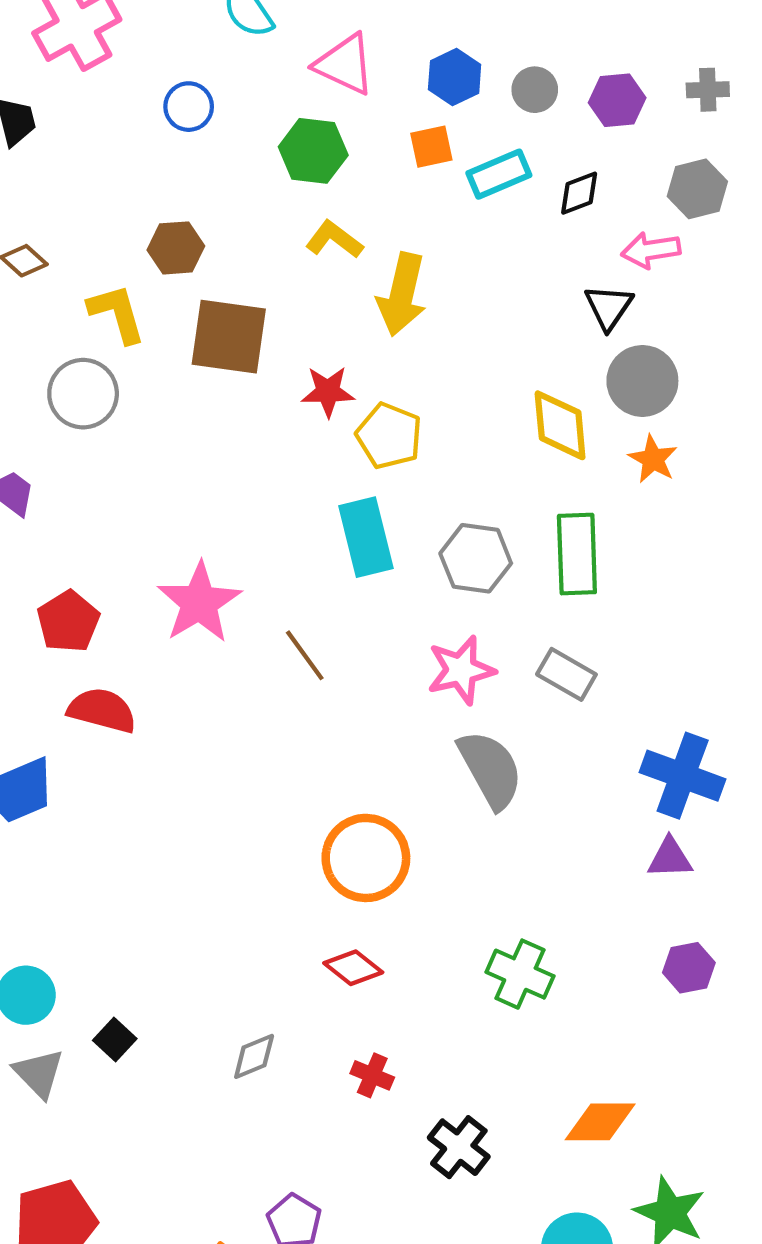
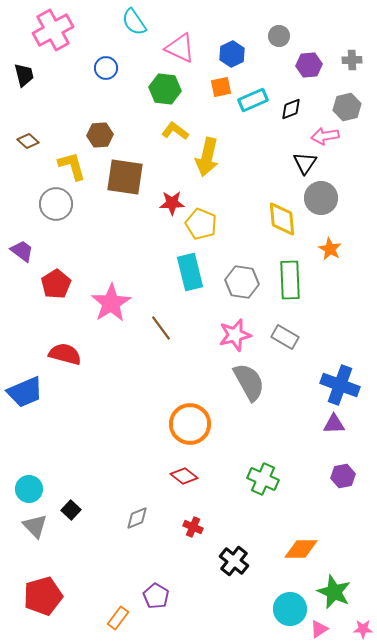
gray circle: (535, 90) -> (279, 36), moved
orange star: (653, 459) -> (330, 249), moved
red pentagon: (68, 622) -> (56, 284), moved

